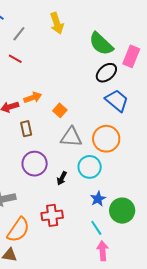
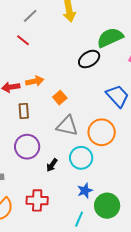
green semicircle: (101, 44) -> (110, 38), turned 104
black ellipse: (106, 73) -> (89, 59), moved
cyan line: (96, 228) -> (79, 219), turned 49

